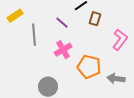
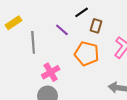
pink cross: (63, 50) -> (51, 72), moved
orange pentagon: (89, 67) -> (87, 54), moved

